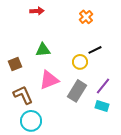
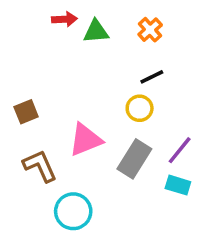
green triangle: (43, 50) -> (96, 31), moved
black line: (95, 50) -> (152, 77), moved
cyan circle: (31, 121) -> (73, 211), moved

